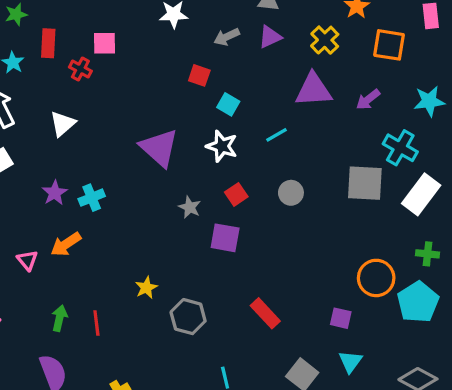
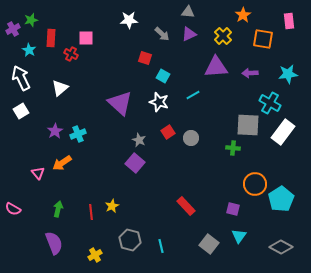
gray arrow: (227, 37) -> (162, 34), turned -112
purple arrow: (368, 100) -> (250, 73), turned 35
gray circle: (291, 193) -> (191, 138), moved
purple square: (225, 238) -> (135, 163), moved, turned 30
green cross: (428, 254) -> (233, 148), moved
yellow star: (146, 288) -> (112, 206), moved
gray hexagon: (188, 317) -> (130, 240), moved
red line: (96, 323) -> (91, 212), moved

